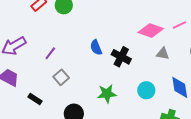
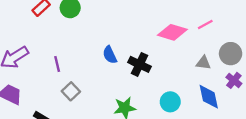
purple line: (50, 53) -> (57, 64), turned -48
gray triangle: (163, 54) -> (203, 63), moved

